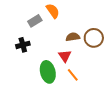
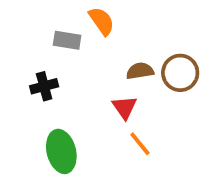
gray rectangle: (35, 21) -> (67, 40), turned 40
green ellipse: (48, 72) -> (61, 151), moved

